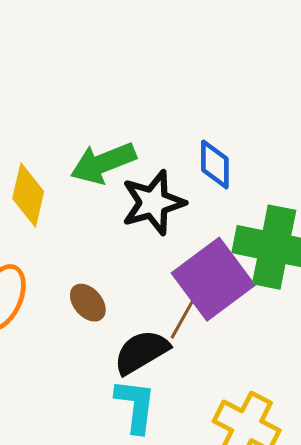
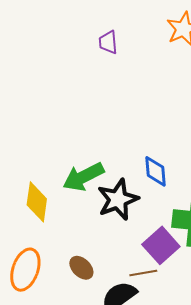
purple square: (213, 279) -> (161, 245), size x0.7
brown line: (182, 319) -> (143, 273), turned 56

